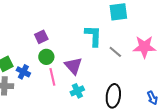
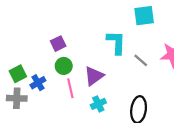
purple triangle: (73, 66) -> (94, 76), turned 36
blue cross: (23, 72) -> (38, 83), turned 32

